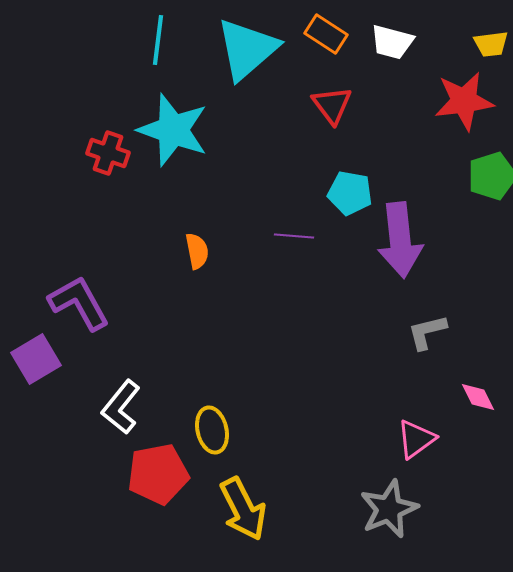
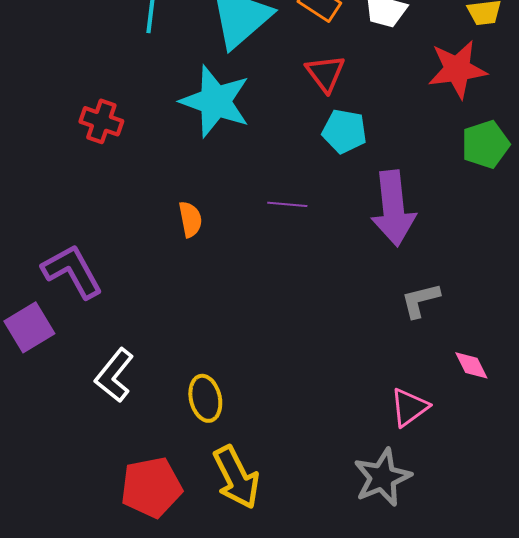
cyan star: (173, 130) -> (215, 101), moved
cyan pentagon: (350, 193) -> (344, 131), moved
red pentagon: (158, 474) -> (151, 487), moved

